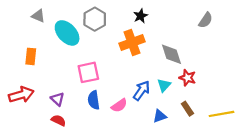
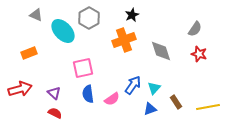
gray semicircle: (206, 20) -> (195, 29), moved
orange rectangle: (31, 56) -> (29, 53), turned 63
red star: (187, 78) -> (199, 54), moved
cyan triangle: (164, 85) -> (154, 88), moved

